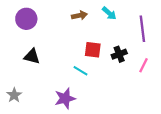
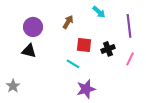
brown arrow: (79, 15) -> (68, 22), moved, turned -48
purple circle: (26, 19) -> (33, 27), moved
purple star: (65, 98) -> (86, 89), moved

